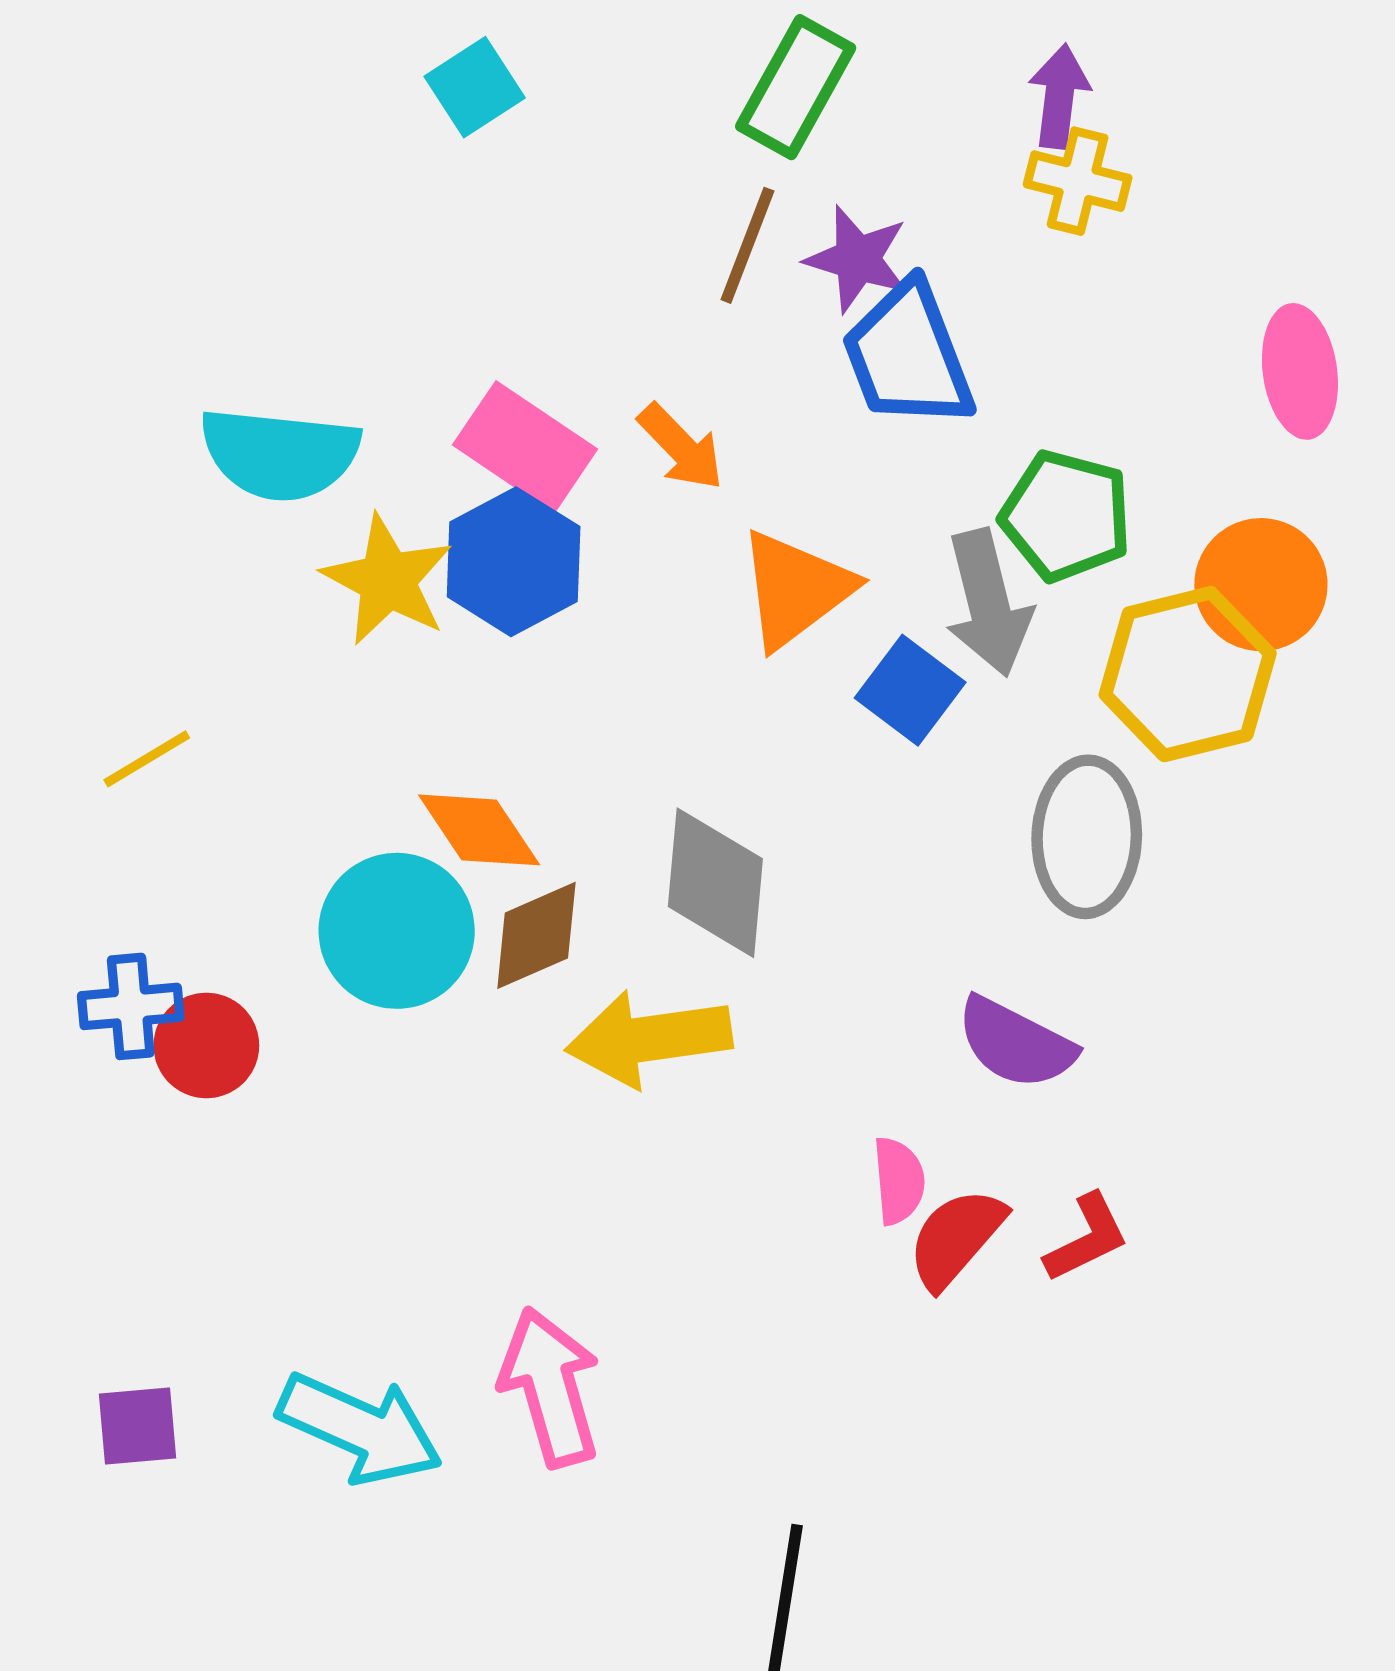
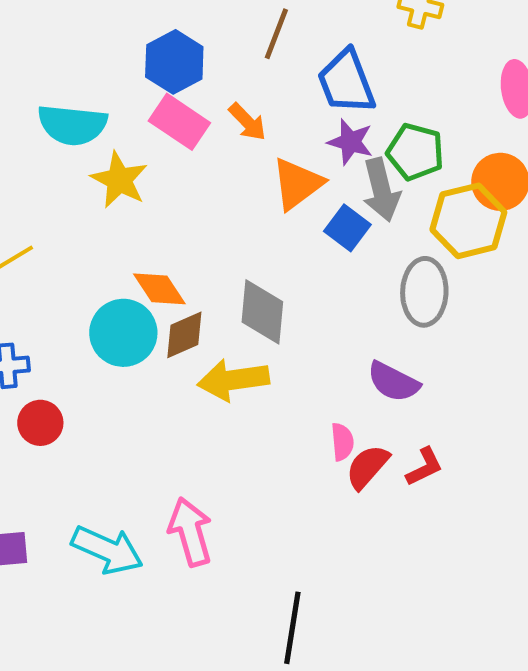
purple star: (857, 259) -> (350, 142), moved
blue hexagon: (514, 562) -> (174, 62), moved
red circle: (206, 1045) -> (40, 423), moved

